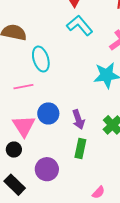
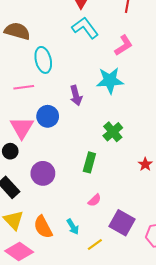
purple arrow: (78, 119) -> (76, 96), moved
green rectangle: (80, 148) -> (89, 162), moved

